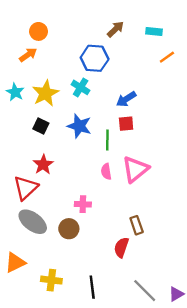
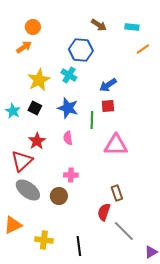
brown arrow: (116, 29) -> (99, 25), turned 77
cyan star: (15, 92) -> (13, 111), moved
pink triangle: (135, 169) -> (116, 145), turned 40
pink semicircle: (106, 172) -> (68, 138), moved
gray line: (145, 291) -> (124, 231), moved

